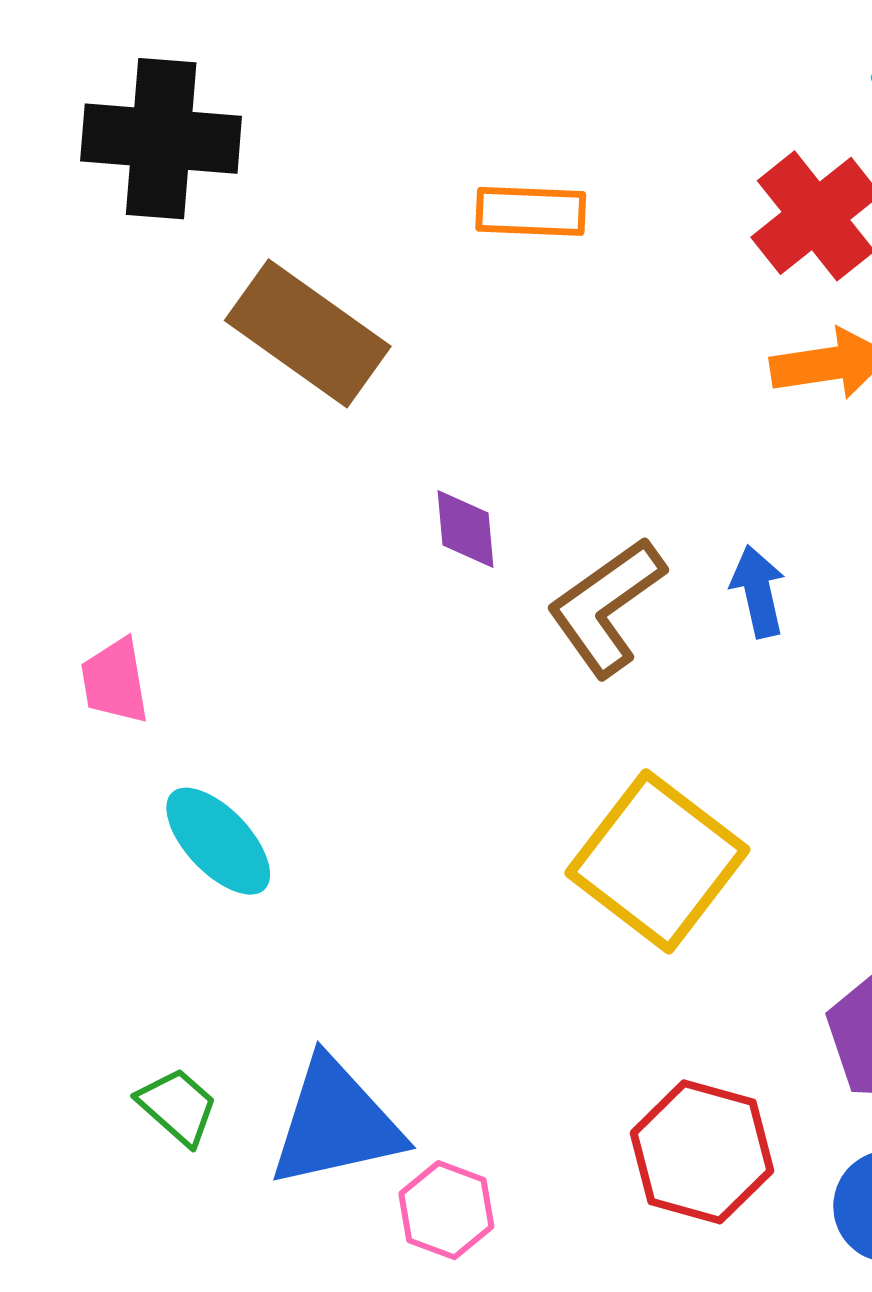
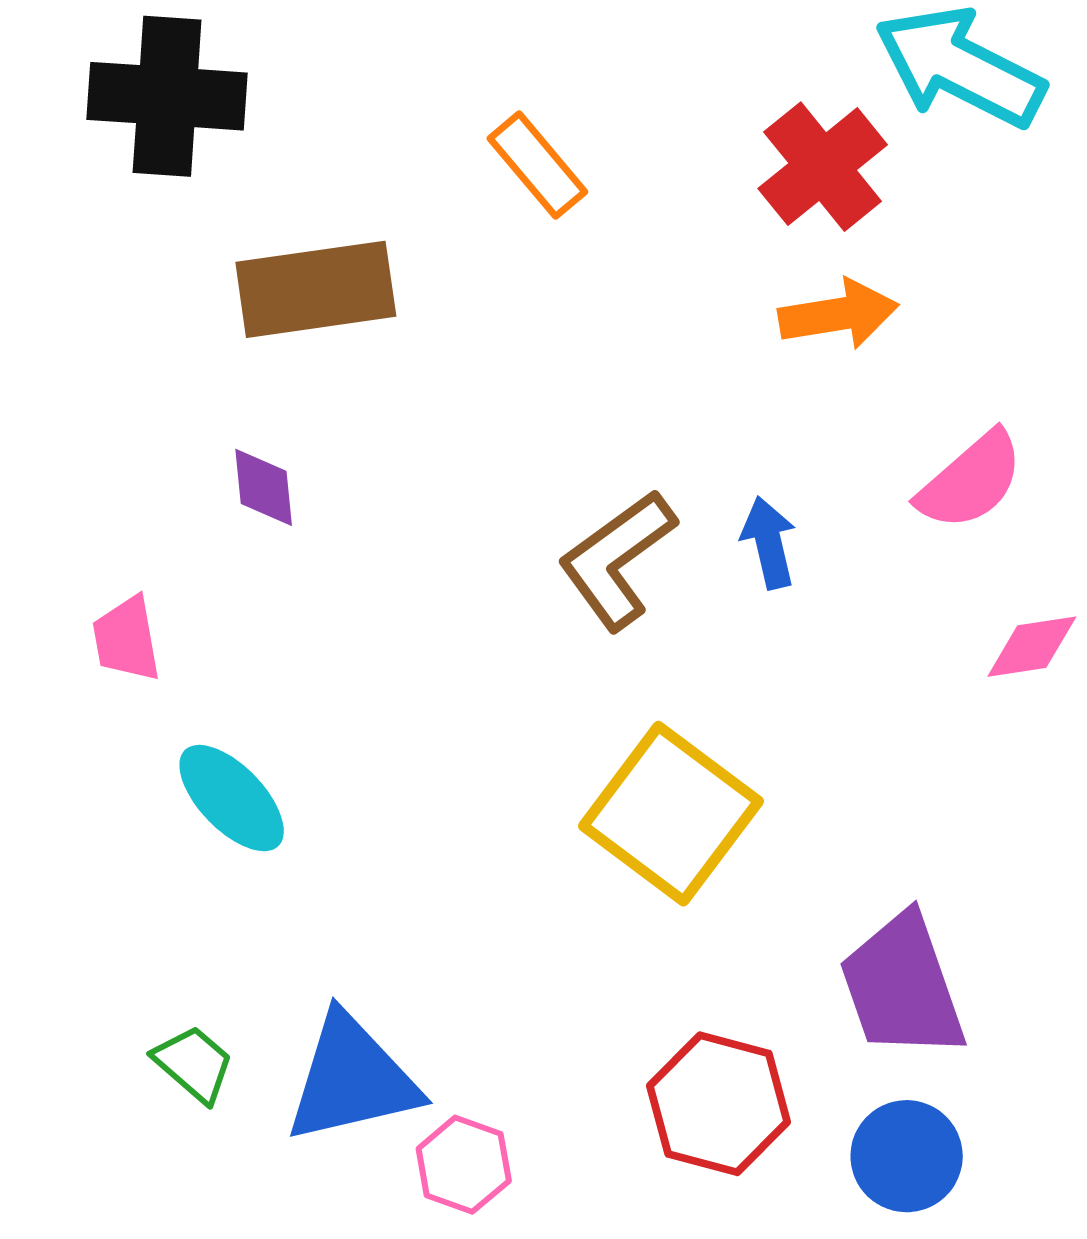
orange rectangle: (531, 211) -> (537, 165), turned 48
brown rectangle: (308, 333) -> (316, 289), turned -43
purple diamond: (465, 529) -> (264, 487), moved

